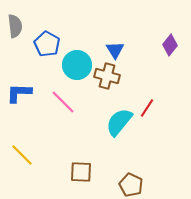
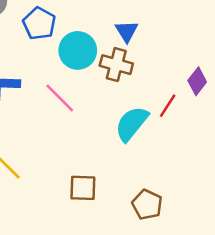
purple diamond: (170, 45) -> (197, 81), moved

